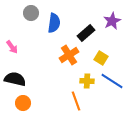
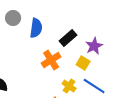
purple star: (112, 21) -> (94, 46), moved
yellow cross: (87, 81) -> (69, 86), turned 32

